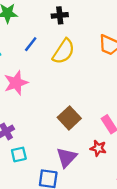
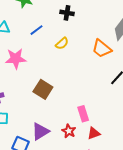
yellow semicircle: (64, 51) -> (62, 43), size x0.6
brown square: (69, 118) -> (43, 89), moved, turned -30

